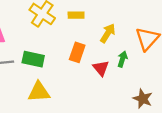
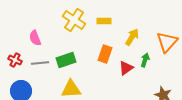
green rectangle: (33, 59) -> (66, 60), turned -30
red triangle: (101, 68) -> (126, 68), turned 35

